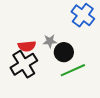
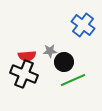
black cross: (24, 64) -> (24, 74), turned -36

